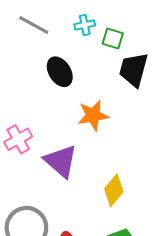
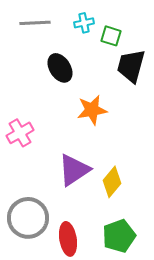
gray line: (34, 25) -> (35, 23), turned -32
purple triangle: (61, 161) -> (74, 170), moved, turned 45

